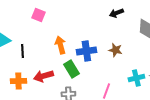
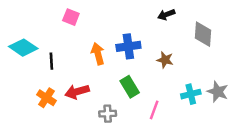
blue cross: (86, 51) -> (128, 46), moved
green rectangle: (71, 69) -> (130, 87), moved
orange cross: (18, 81) -> (46, 98), turned 35

